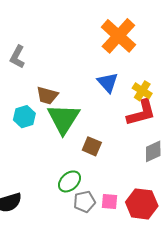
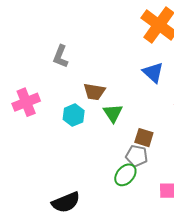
green triangle: (63, 119) -> (113, 113), size x0.6
gray pentagon: (85, 202) -> (137, 156), moved, turned 30

